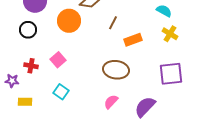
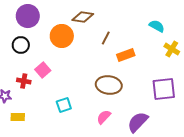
yellow cross: (170, 34) -> (172, 49), moved
pink square: (58, 60) -> (43, 70), moved
cyan square: (61, 92) -> (64, 105), moved, turned 35

